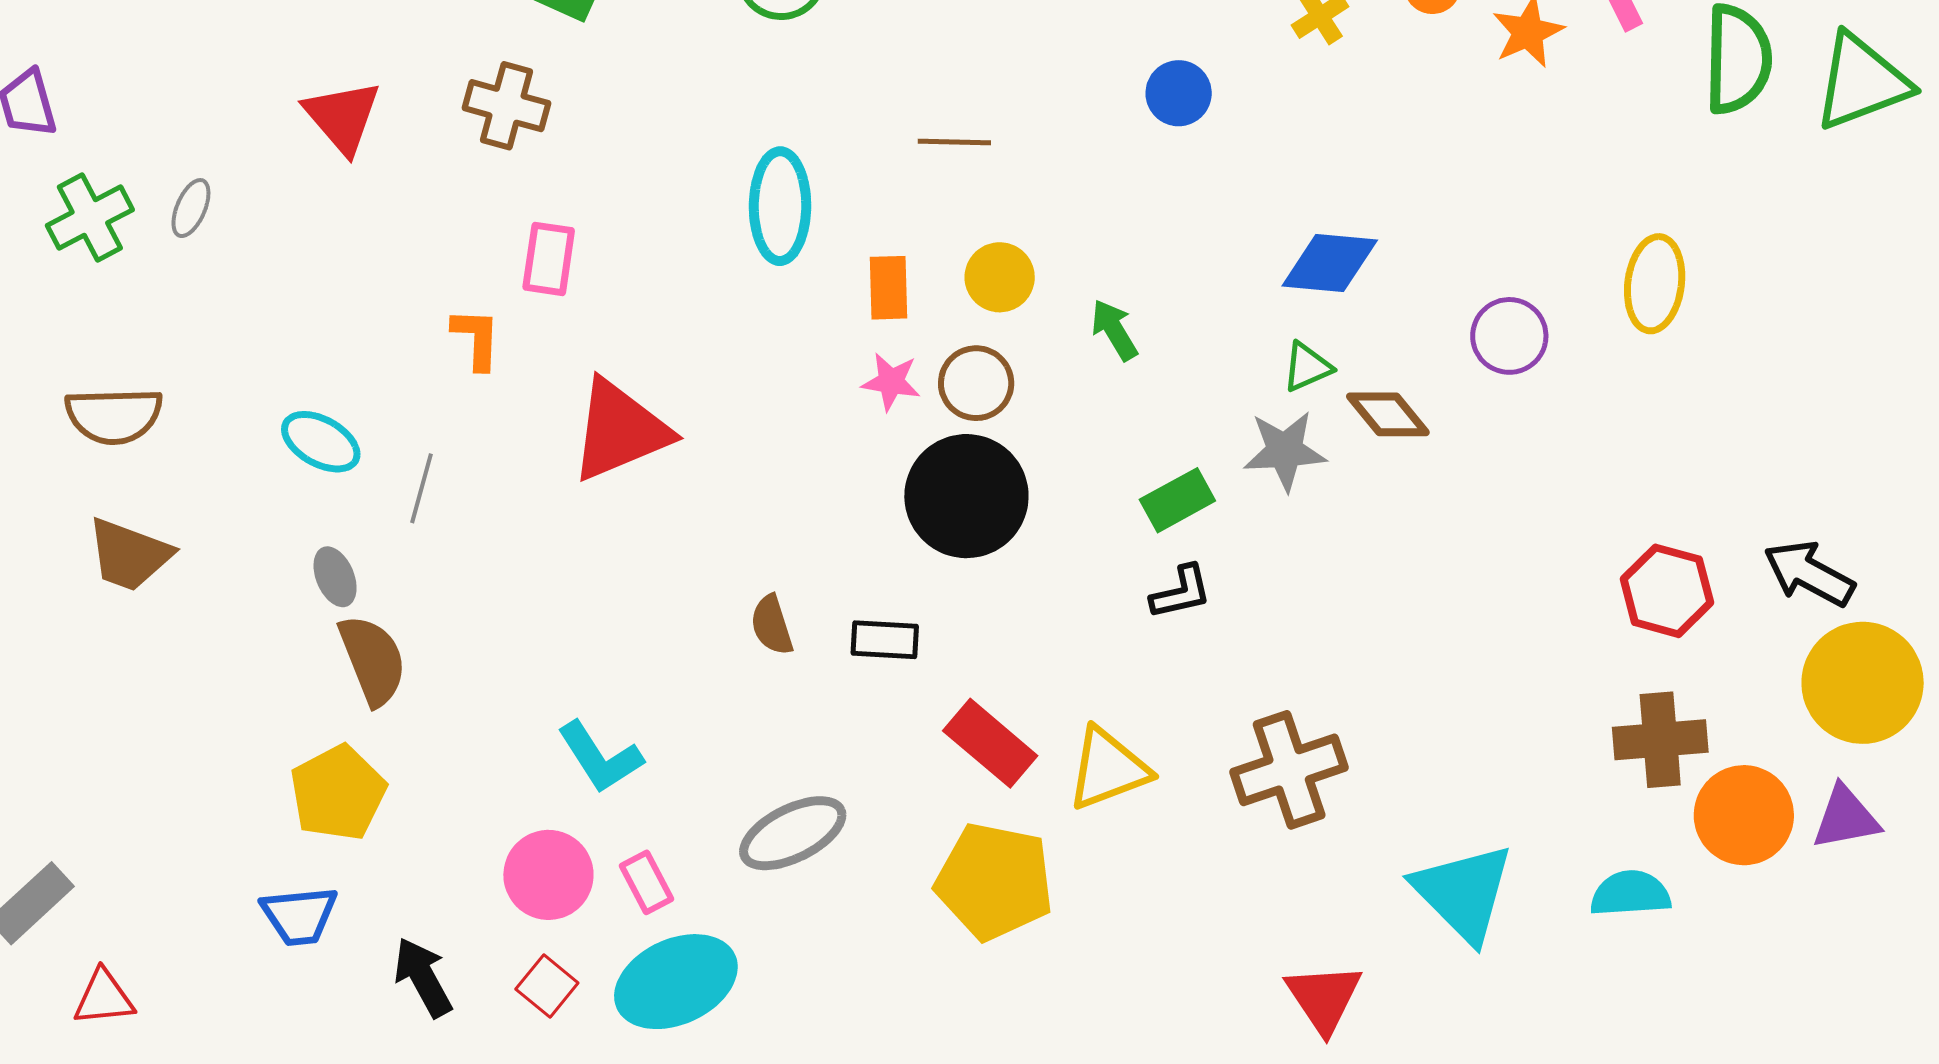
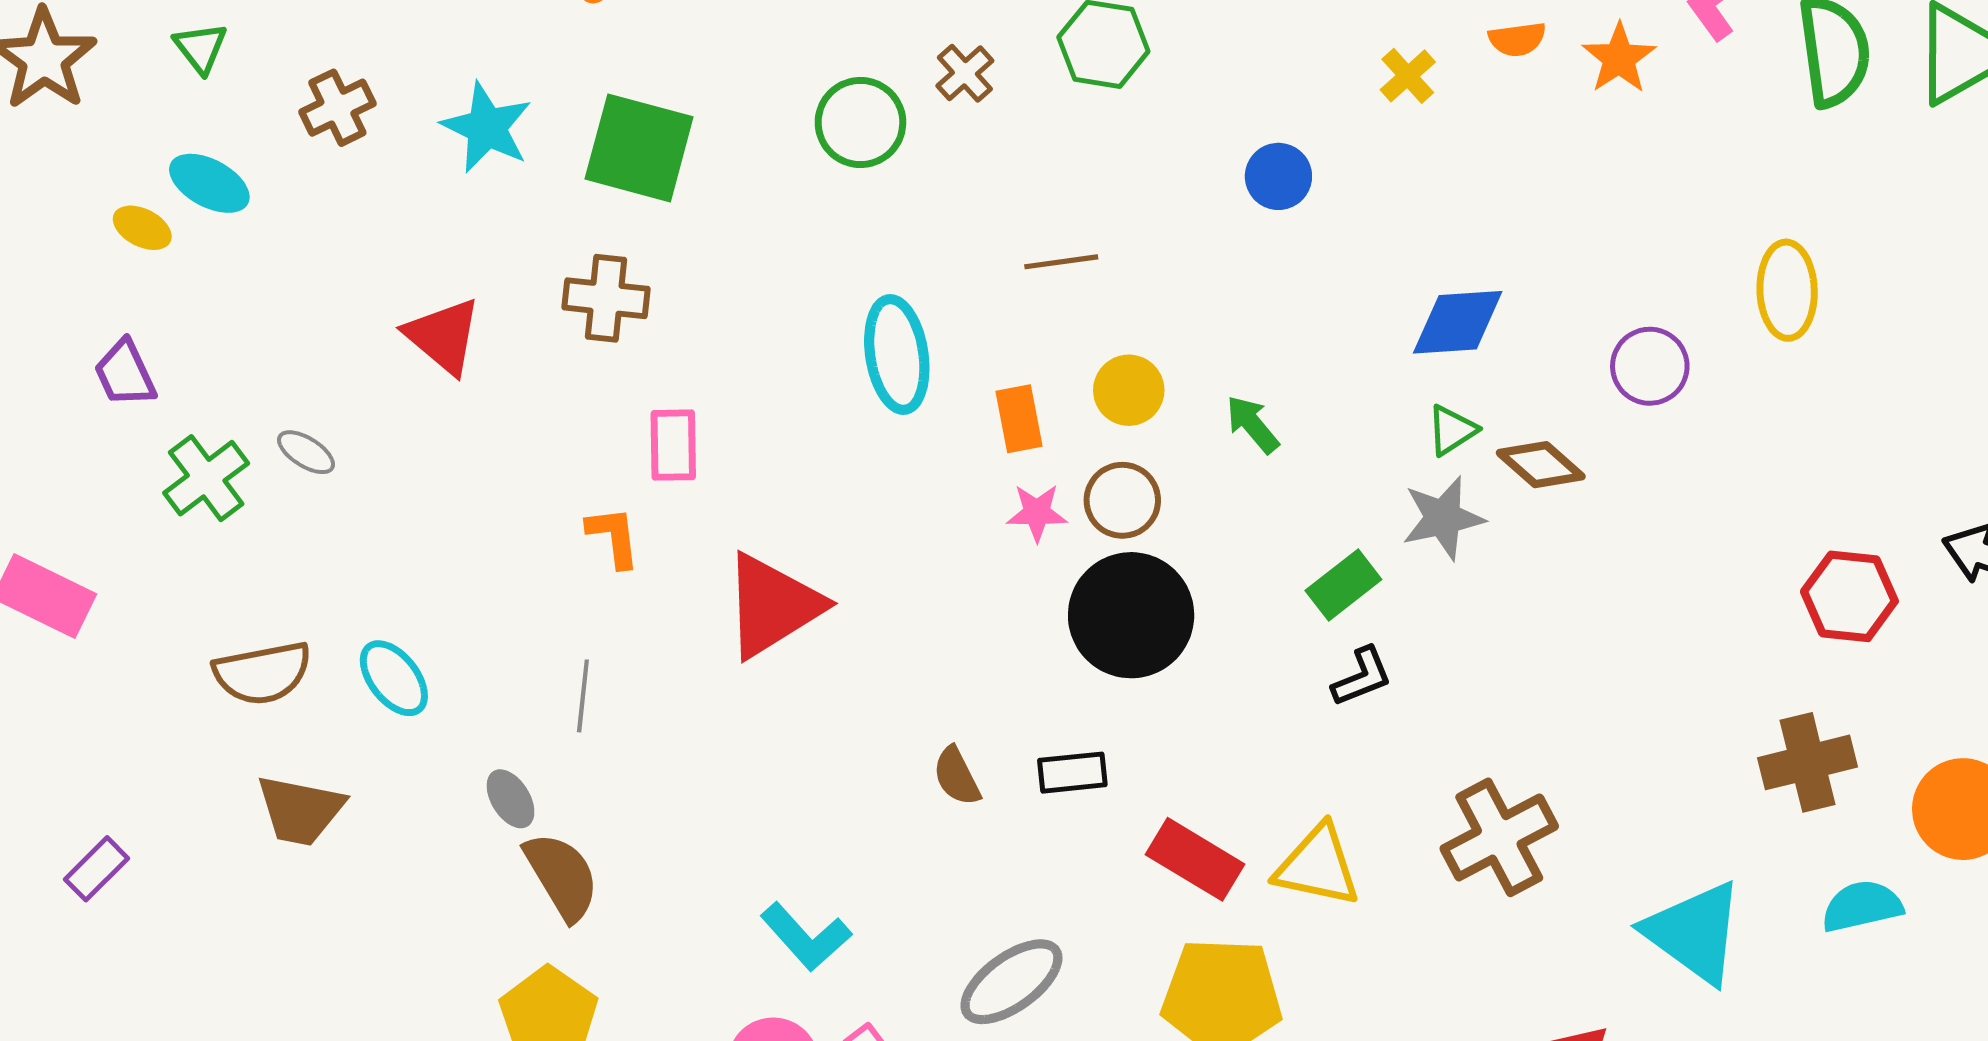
gray ellipse: (191, 208) -> (306, 452), turned -72
cyan ellipse: (321, 442) -> (394, 678), moved, turned 32
brown cross: (1660, 740) -> (1808, 762), moved
yellow triangle: (1108, 769) -> (1317, 866), turned 42

